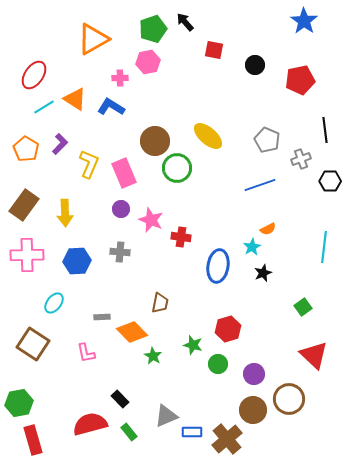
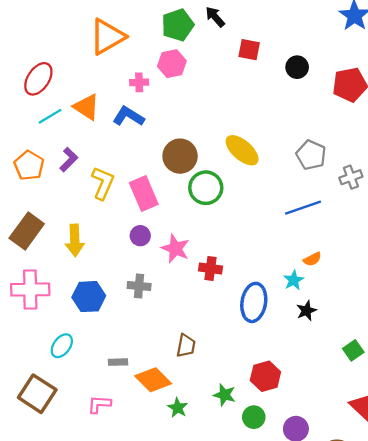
pink L-shape: (86, 353) -> (99, 404), turned 105

